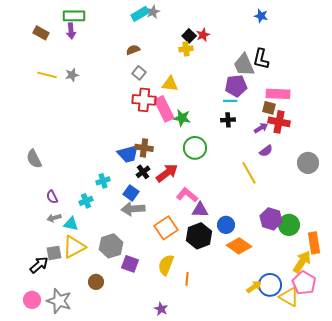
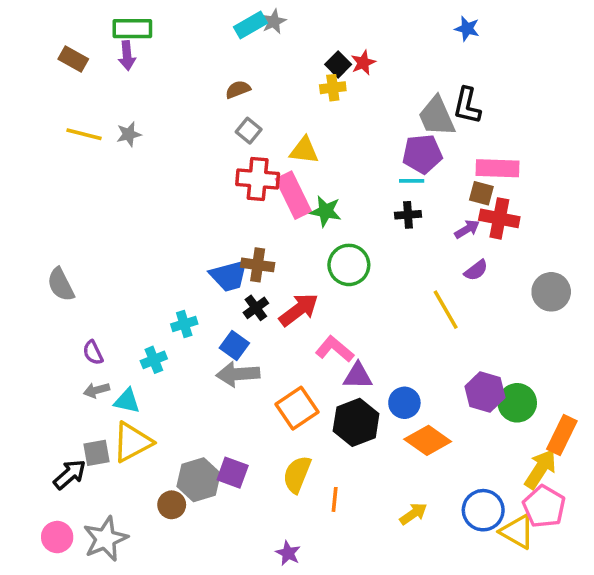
orange rectangle: (314, 243) -> (562, 435), turned 35
gray hexagon: (111, 246) -> (199, 480), moved
yellow arrow: (254, 287) -> (413, 514), moved
gray star: (59, 301) -> (105, 539), turned 30

